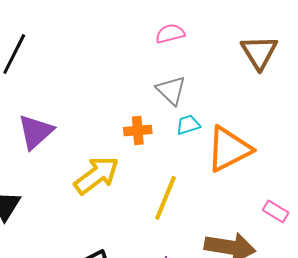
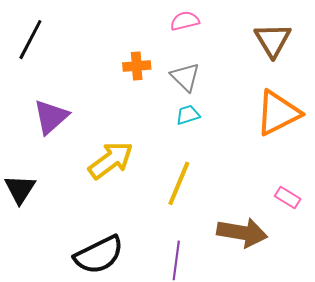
cyan trapezoid: (188, 125) -> (188, 115), moved
orange cross: (138, 131) -> (137, 66), moved
orange triangle: (229, 149) -> (278, 113), moved

